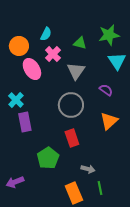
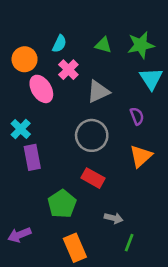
green triangle: (80, 43) -> (103, 45), moved
gray triangle: (76, 71) -> (98, 92), turned 30
purple semicircle: (106, 90) -> (137, 116), turned 32
red rectangle: (72, 138) -> (93, 178), turned -42
green line: (100, 188) -> (129, 243), turned 32
orange rectangle: (74, 193) -> (75, 248), moved

